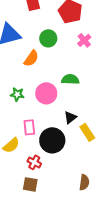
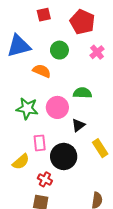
orange semicircle: (31, 58) -> (42, 71), turned -102
green star: (17, 94) -> (27, 108), size x1.5
black triangle: (70, 117) -> (78, 125), moved

